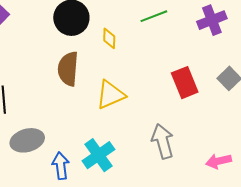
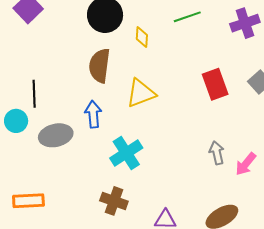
gray arrow: (163, 141) -> (217, 153), moved, size x0.7
pink arrow: (219, 161) -> (246, 164), turned -40
blue arrow: (61, 166) -> (93, 114), moved

